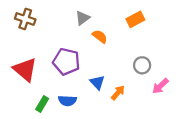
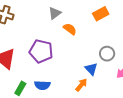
blue triangle: (97, 82) -> (91, 69), moved
orange arrow: (118, 93) -> (81, 85), moved

